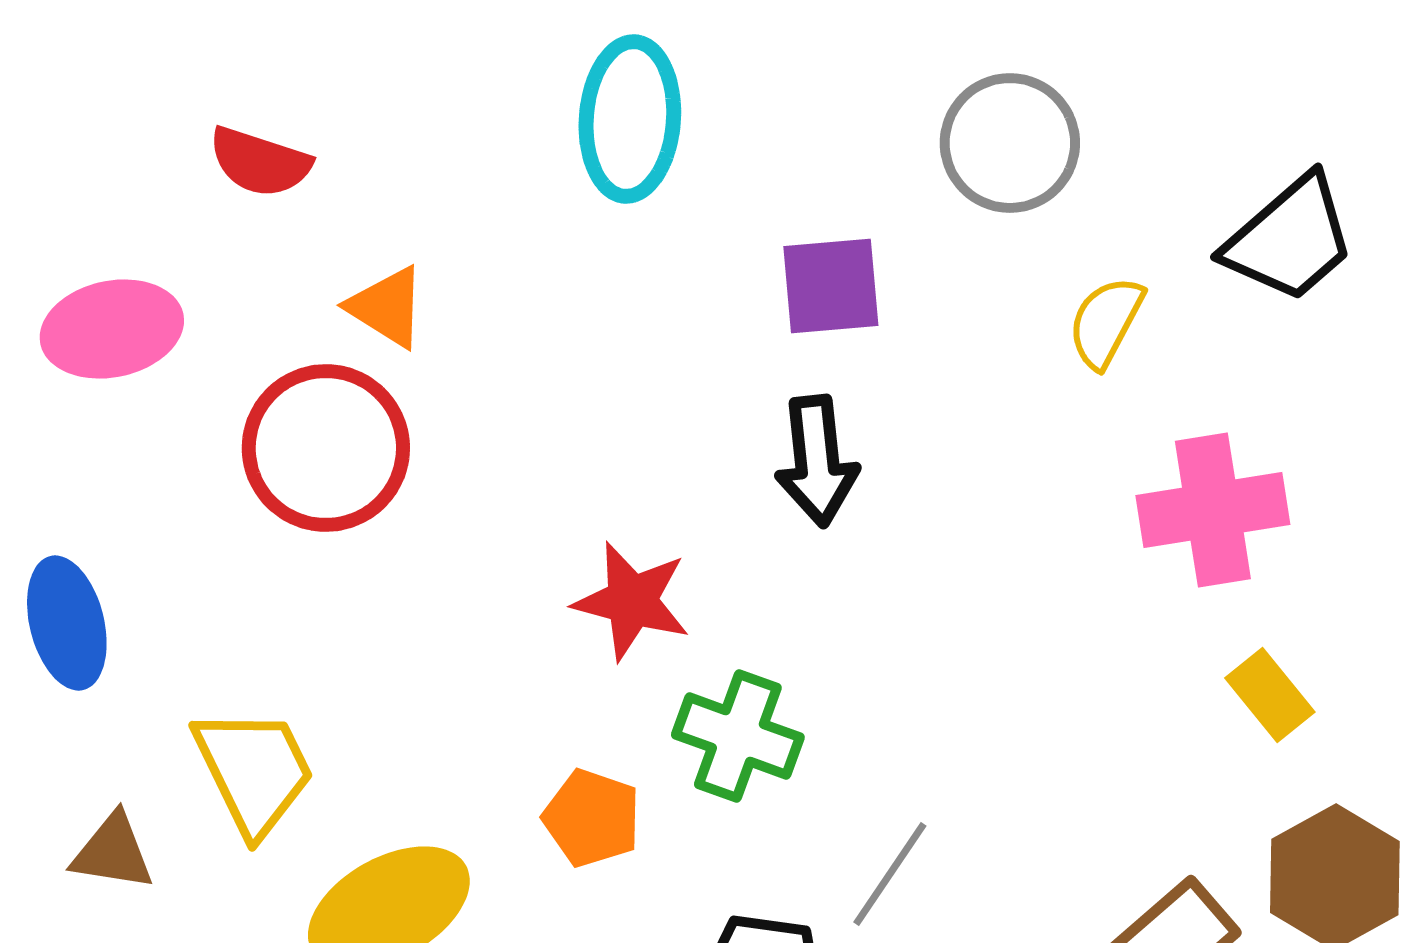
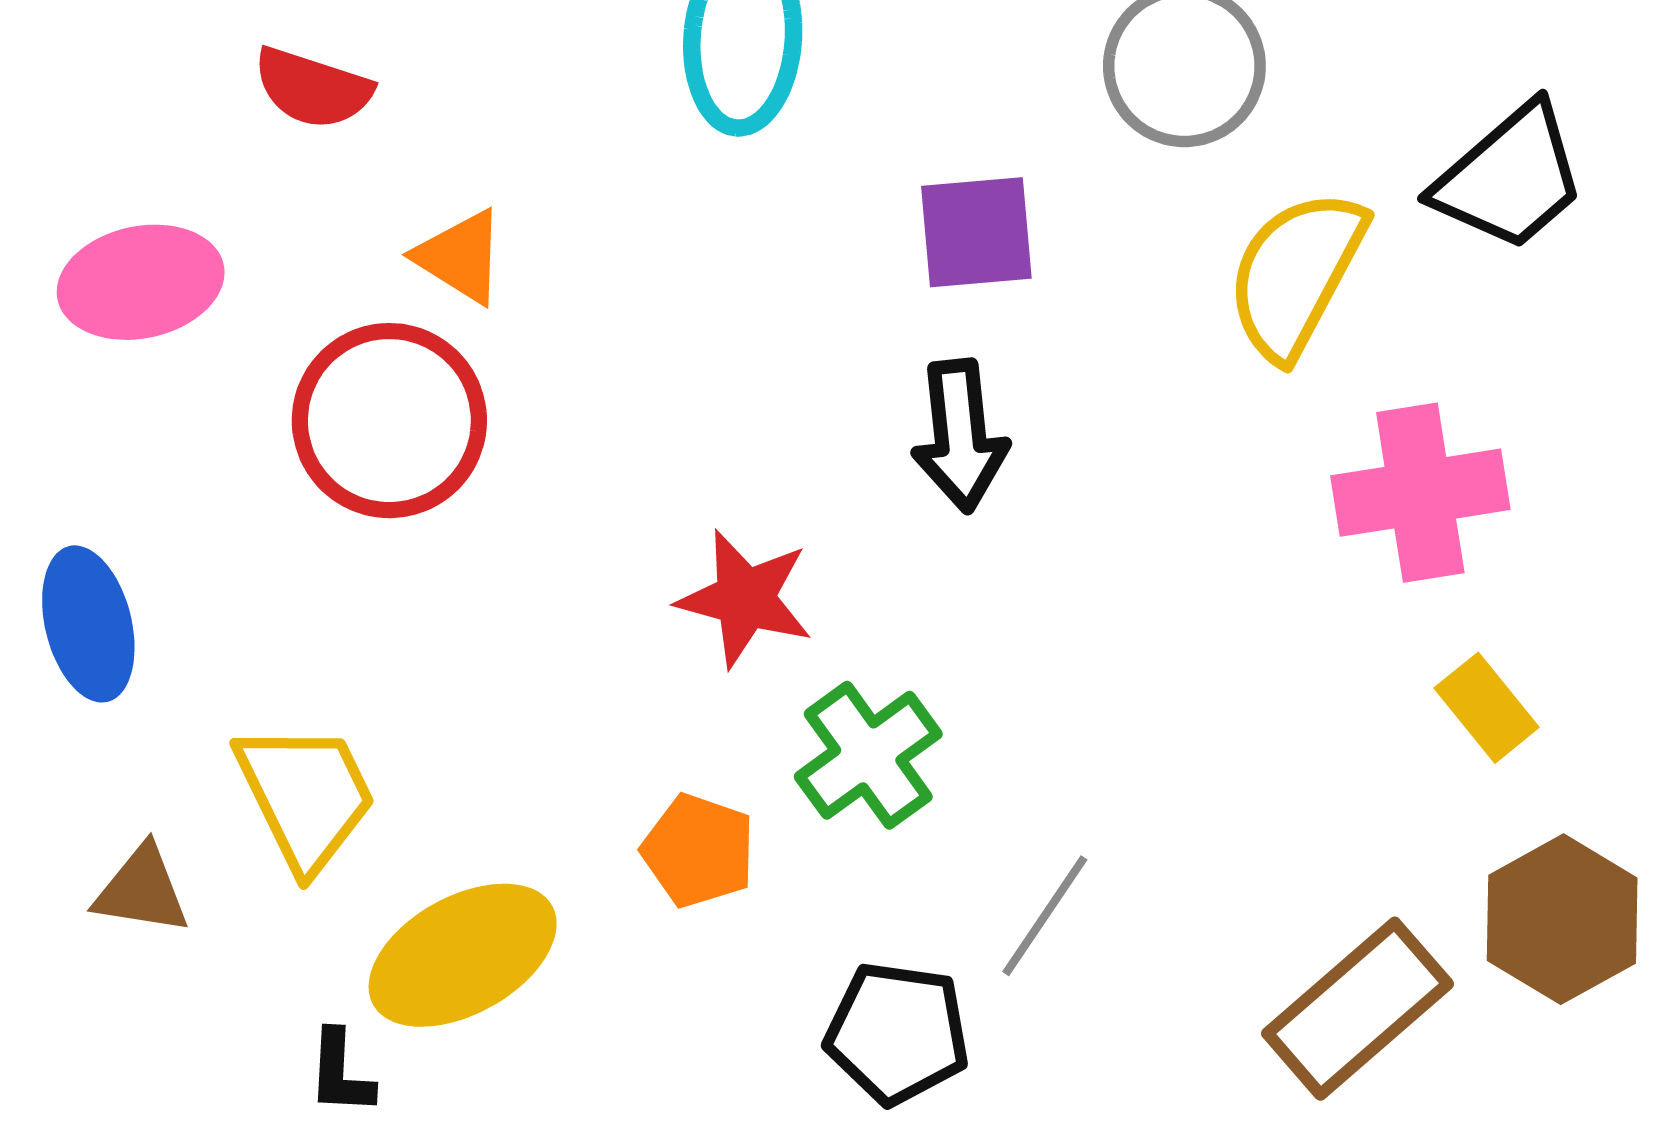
yellow semicircle: (1106, 322) -> (1296, 274), size x1.6
green cross: (738, 736) -> (868, 755), turned 34

